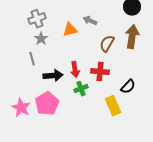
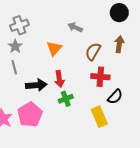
orange triangle: (70, 30) -> (54, 48), moved, turned -35
brown arrow: (132, 37) -> (119, 44), size x0.7
gray star: (41, 39) -> (15, 46), moved
red cross: (100, 72) -> (100, 77), moved

